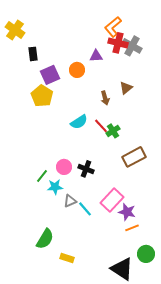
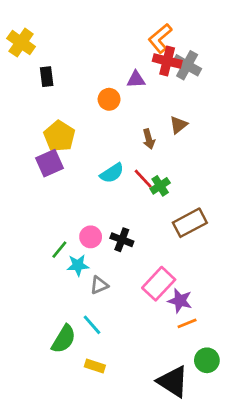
purple square: (50, 75) -> (49, 163), moved
cyan line: (85, 209) -> (92, 325), moved

